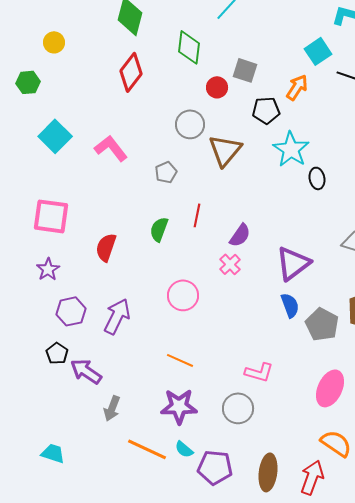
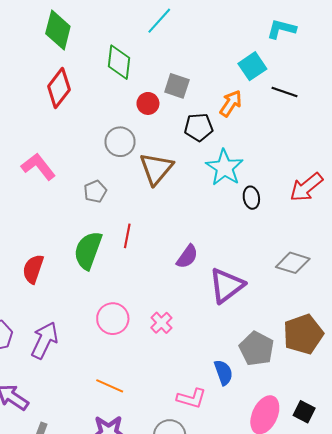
green semicircle: (159, 229) -> (88, 250), size x1.5
purple semicircle: (240, 235) -> (187, 257), moved
pink cross: (230, 264) -> (161, 323), moved
blue semicircle: (290, 305) -> (223, 372), moved

